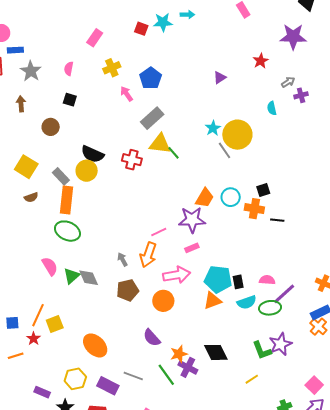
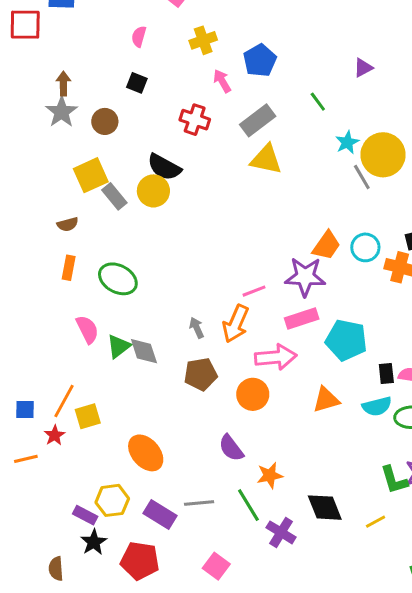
gray star: (31, 71) -> (62, 112), moved
green line: (174, 153) -> (318, 102), moved
red cross: (132, 160) -> (195, 120), moved
yellow square: (26, 167) -> (91, 175), moved, turned 30
orange rectangle: (66, 200) -> (69, 268), moved, size x0.6
pink rectangle: (192, 248) -> (302, 319), size x1.5
cyan pentagon: (218, 279) -> (346, 340), moved
black rectangle: (238, 282) -> (386, 373), moved
black diamond: (216, 352) -> (325, 508), moved
purple cross: (188, 367) -> (281, 532), moved
gray line: (133, 376) -> (199, 503), turned -30
purple rectangle: (42, 392) -> (85, 515), moved

